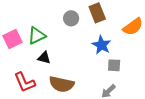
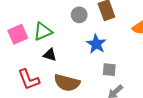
blue star: (101, 45) -> (96, 44), moved
gray square: (114, 65) -> (109, 70), moved

